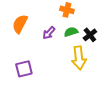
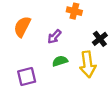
green semicircle: (71, 32) -> (60, 61), moved

